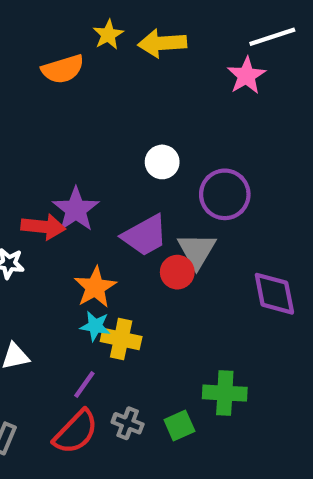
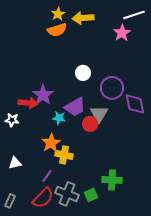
orange semicircle: (63, 69) -> (57, 30), moved
orange star: (95, 287) -> (51, 143), moved
purple diamond: (274, 294) -> (135, 104), moved
cyan star: (95, 326) -> (59, 118), moved
gray cross: (128, 423) -> (67, 194), size x1.6

